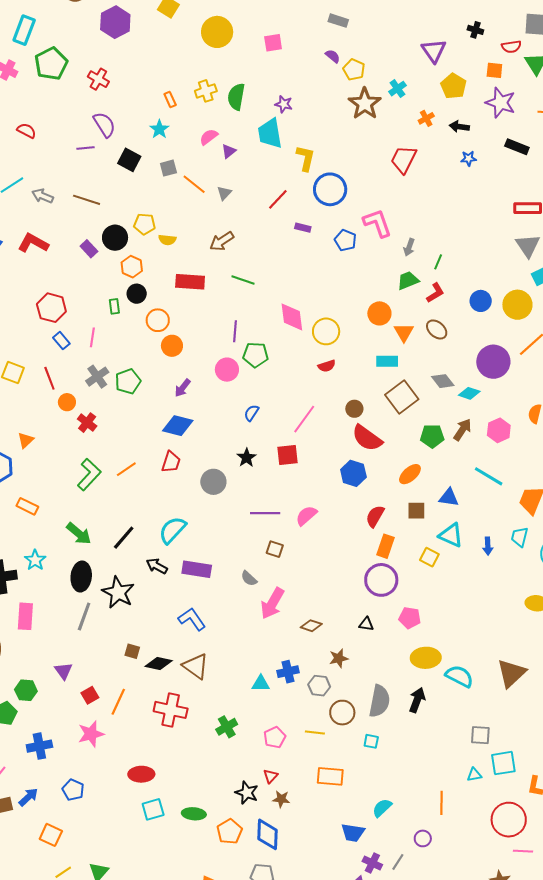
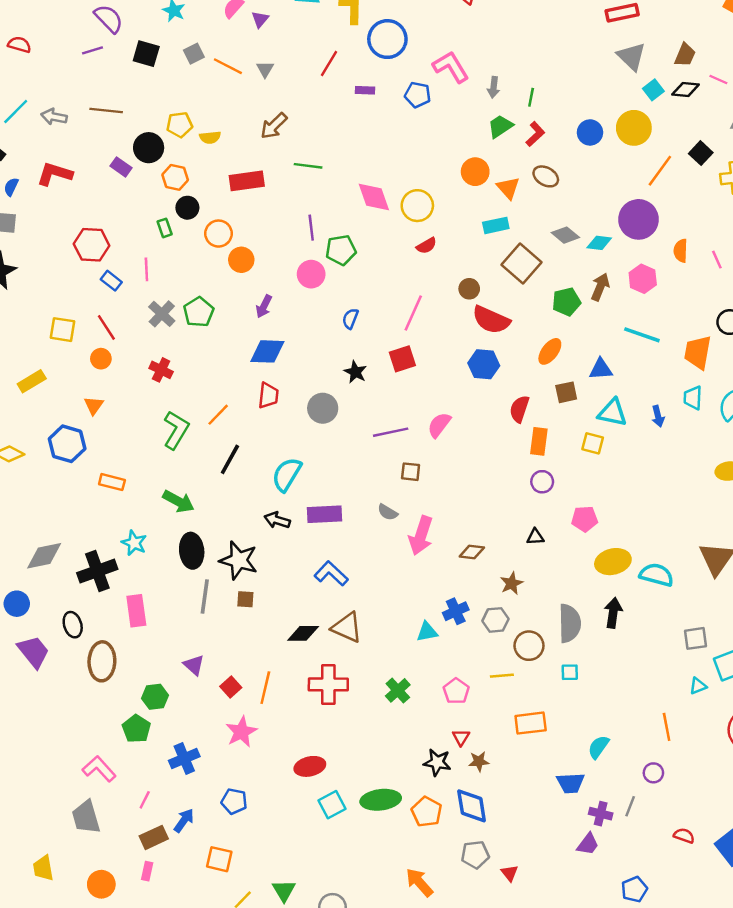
purple circle: (493, 362) -> (638, 219), moved
orange circle: (67, 402) -> (101, 359), moved
black line: (124, 538) -> (230, 459), moved
purple circle: (381, 580) -> (542, 482), size x0.6
brown square: (132, 651) -> (245, 599), moved
green ellipse: (194, 814) -> (381, 800), size x1.4

